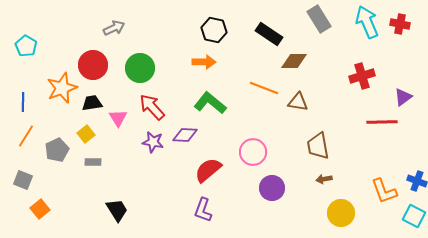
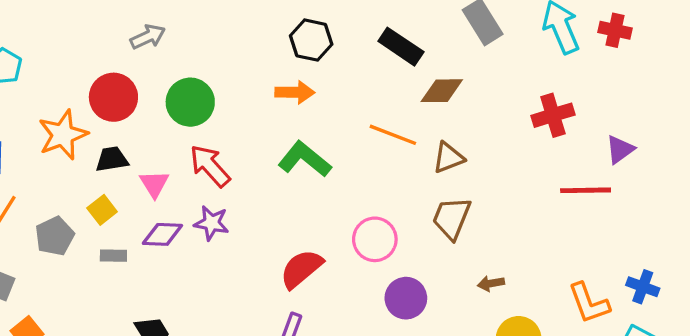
brown triangle: (298, 102) -> (448, 158), turned -30
purple diamond: (185, 135) -> (162, 234), moved
brown trapezoid: (318, 146) -> (452, 218), moved, turned 32

